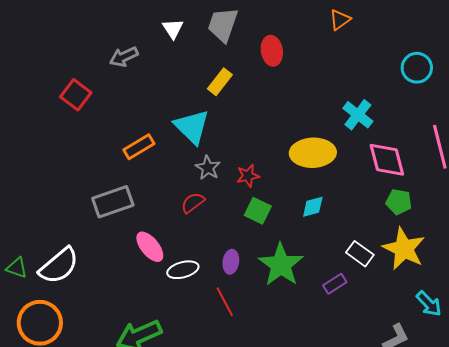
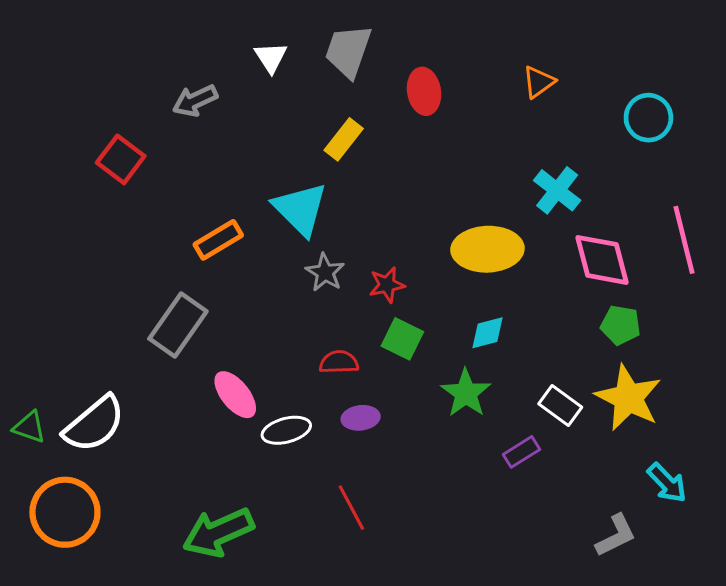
orange triangle: (340, 20) -> (539, 82), moved
gray rectangle: (113, 202) -> (178, 325), turned -36
red semicircle: (193, 203) -> (339, 362), moved, turned 35
purple ellipse: (231, 262) -> (361, 418), turned 75
green star: (281, 265) -> (466, 393), moved, size x0.7
red line: (225, 302) -> (351, 508), moved

